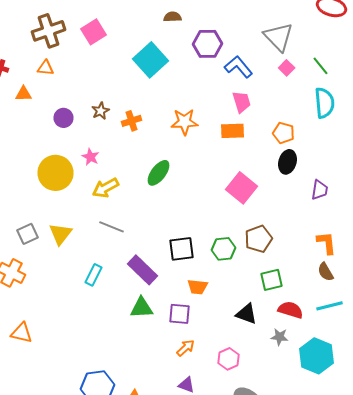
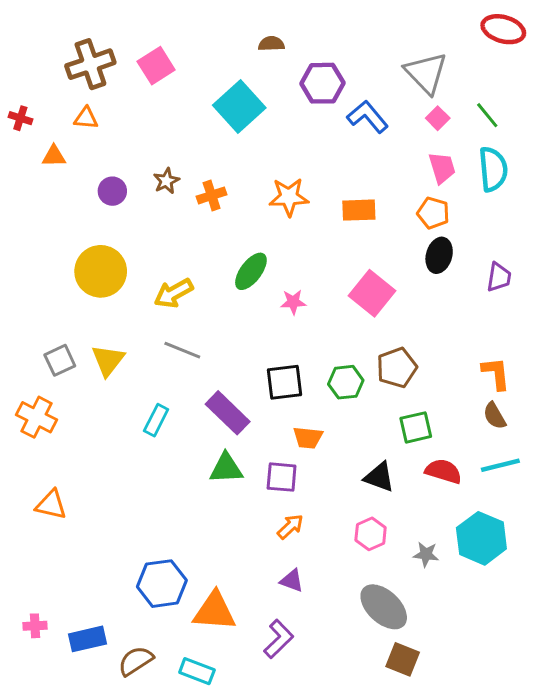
pink trapezoid: (242, 102) -> (442, 168), moved
pink star: (90, 157) -> (293, 302), moved, turned -30
purple trapezoid: (320, 190) -> (499, 277), moved
gray star: (280, 337) -> (426, 554), moved
pink hexagon: (228, 359) -> (371, 534), moved

